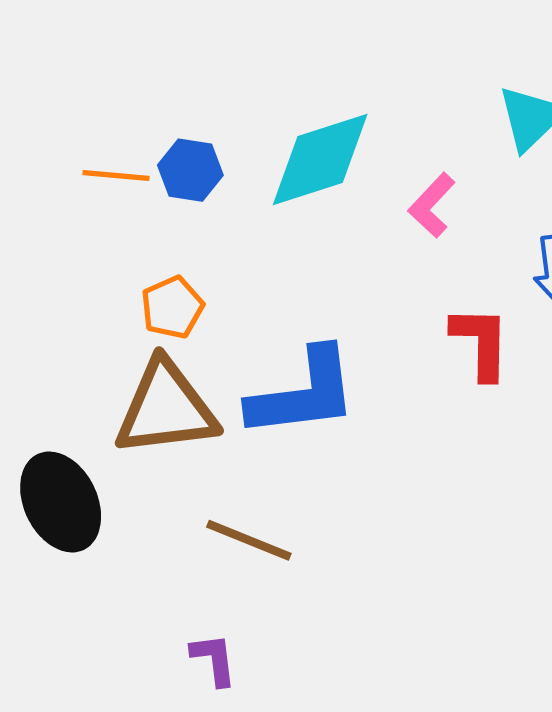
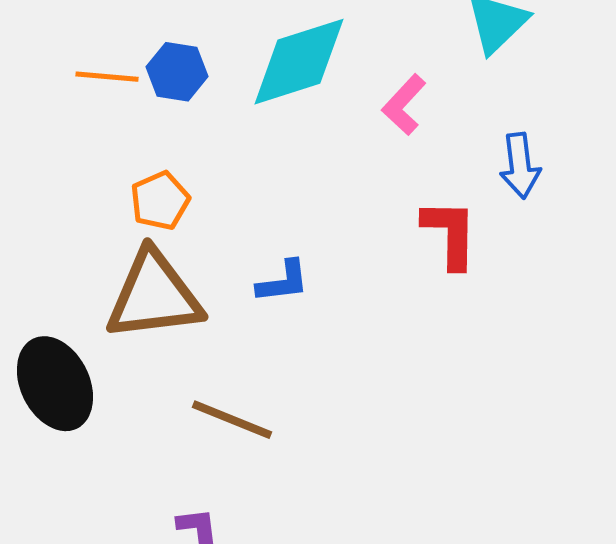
blue L-shape: (303, 393) -> (283, 282), size x0.5

